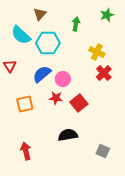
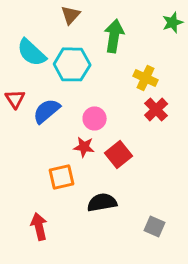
brown triangle: (40, 14) -> (71, 15), moved
green star: (107, 15) -> (173, 22), moved
green arrow: (76, 24) -> (114, 36), size x1.5
blue semicircle: (42, 74) -> (47, 111), moved
orange square: (25, 104) -> (62, 177), moved

